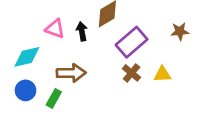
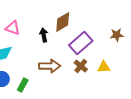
pink triangle: (55, 29) -> (13, 28), moved
brown arrow: (71, 73) -> (50, 66), moved

